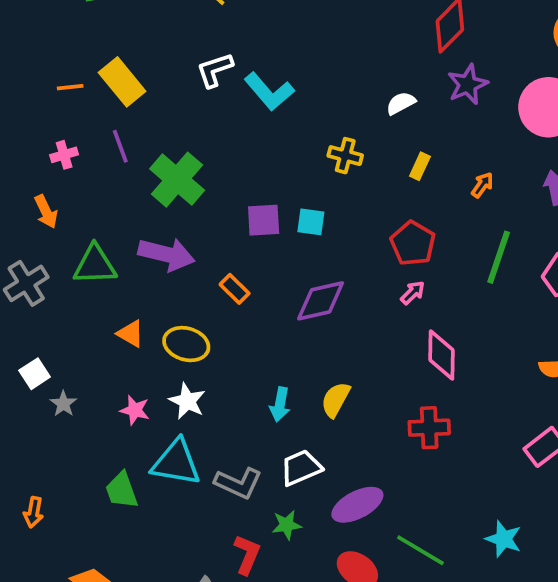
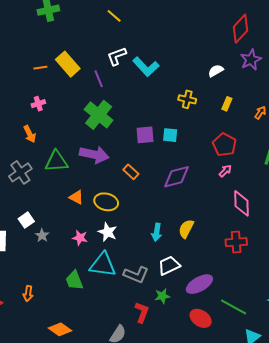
purple line: (120, 146) -> (99, 79), moved

